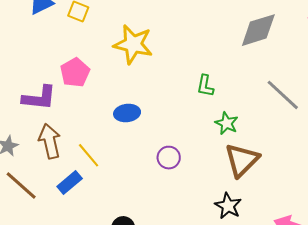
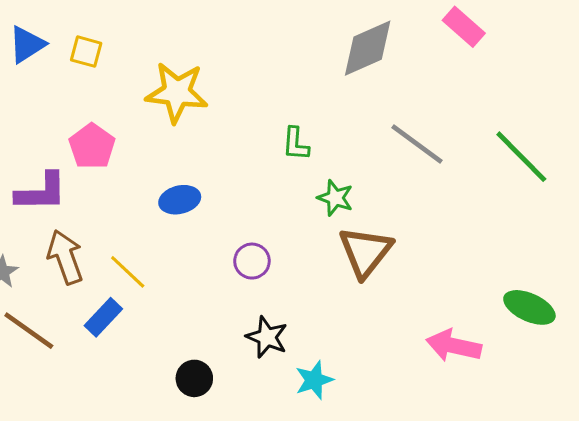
black star: (228, 206) -> (267, 337), moved

